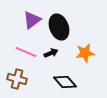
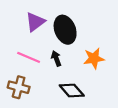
black arrow: (51, 53) -> (56, 58), turned -88

